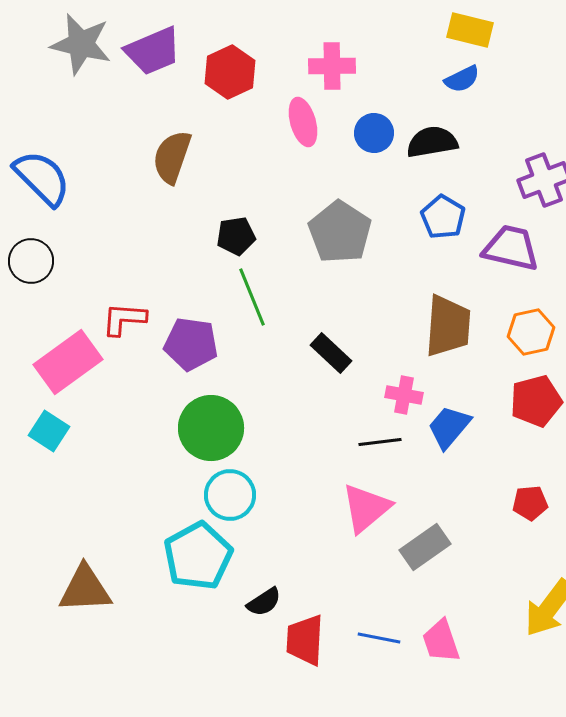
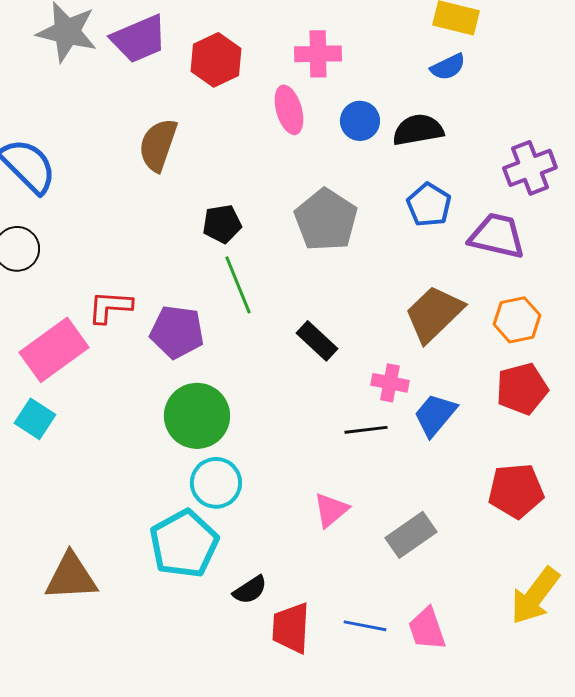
brown trapezoid: (448, 326) -> (434, 314), turned -138
red pentagon: (530, 503) -> (516, 491), size x1.6
pink triangle: (366, 508) -> (331, 510), moved, size x0.7

